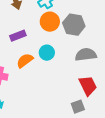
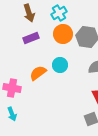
purple rectangle: (18, 36) -> (31, 38), moved

